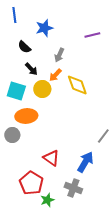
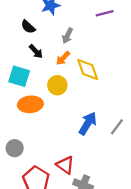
yellow circle: (42, 89) -> (57, 85), moved
gray circle: (12, 135) -> (15, 148), moved
red triangle: (51, 158) -> (65, 165), moved
blue arrow: (85, 162) -> (88, 123), moved

